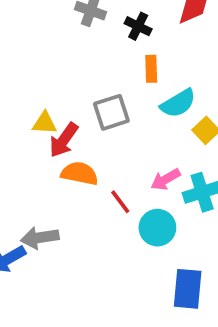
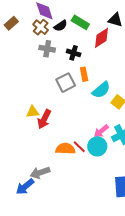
gray square: (111, 112) -> (66, 83), moved
orange semicircle: (79, 173) -> (65, 149), moved
cyan circle: (157, 228) -> (97, 146), moved

